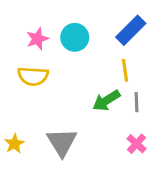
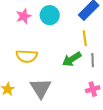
yellow semicircle: (33, 76) -> (27, 56), moved
pink cross: (137, 144) -> (93, 89), turned 32

